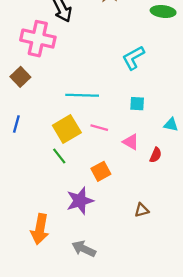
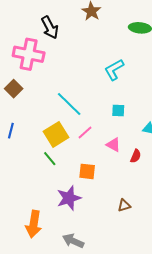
cyan line: (82, 95) -> (69, 104), turned 44
pink line: (99, 128) -> (85, 133), turned -56
orange square: (101, 171) -> (87, 171), turned 36

